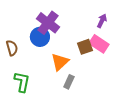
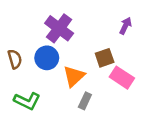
blue circle: (40, 37) -> (47, 58), moved
pink rectangle: (99, 44) -> (122, 78), moved
green L-shape: (22, 82) -> (27, 101), turned 105

